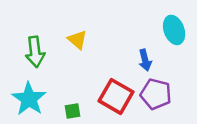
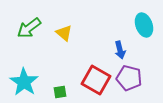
green arrow: (35, 52) -> (29, 28), moved, turned 60

